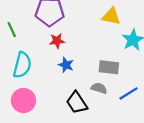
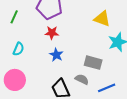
green line: (12, 30) -> (14, 17), turned 40
cyan semicircle: (22, 65) -> (18, 49), size x0.6

